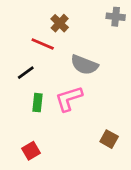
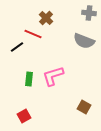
gray semicircle: (84, 65) -> (84, 41), moved
black line: (26, 73) -> (17, 47), moved

